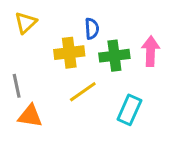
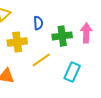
blue semicircle: (92, 29) -> (38, 23), moved
yellow cross: (69, 53) -> (17, 42), moved

